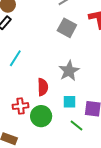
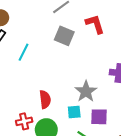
cyan line: (15, 58) -> (24, 52), moved
gray star: (69, 71) -> (86, 91), moved

